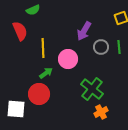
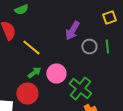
yellow line: (43, 48) -> (31, 48), turned -48
pink circle: (68, 59) -> (56, 74), moved

